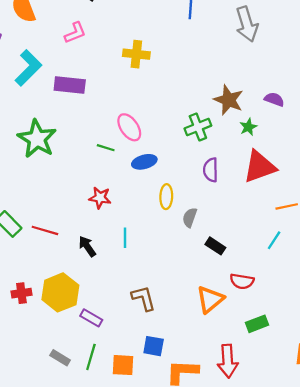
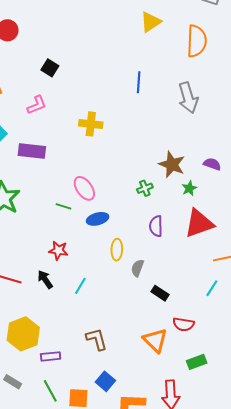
green cross: (198, 127) -> (145, 188), size x0.7
cyan line: (125, 238) -> (80, 286), turned 30
black arrow: (87, 246) -> (45, 279), moved
orange triangle: (210, 299) -> (155, 340), turned -36
purple rectangle: (91, 318) -> (51, 356), turned -36
blue square: (154, 346) -> (105, 381), turned 30
green line: (91, 357) -> (50, 391), turned -45
gray rectangle: (60, 358) -> (13, 382), moved

